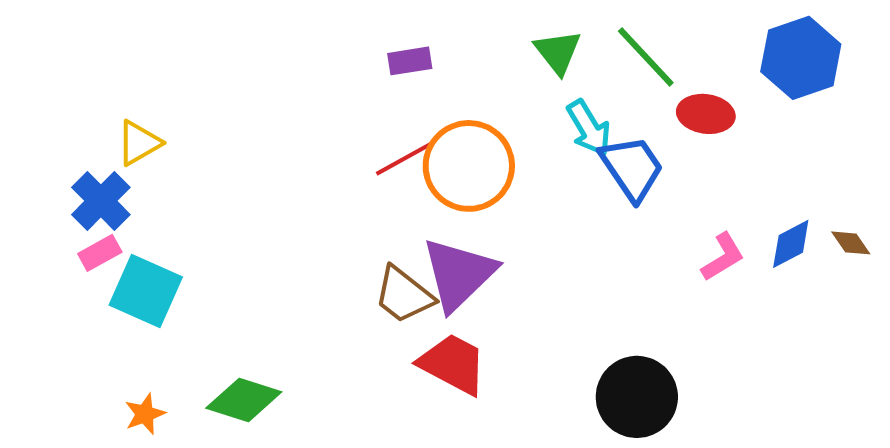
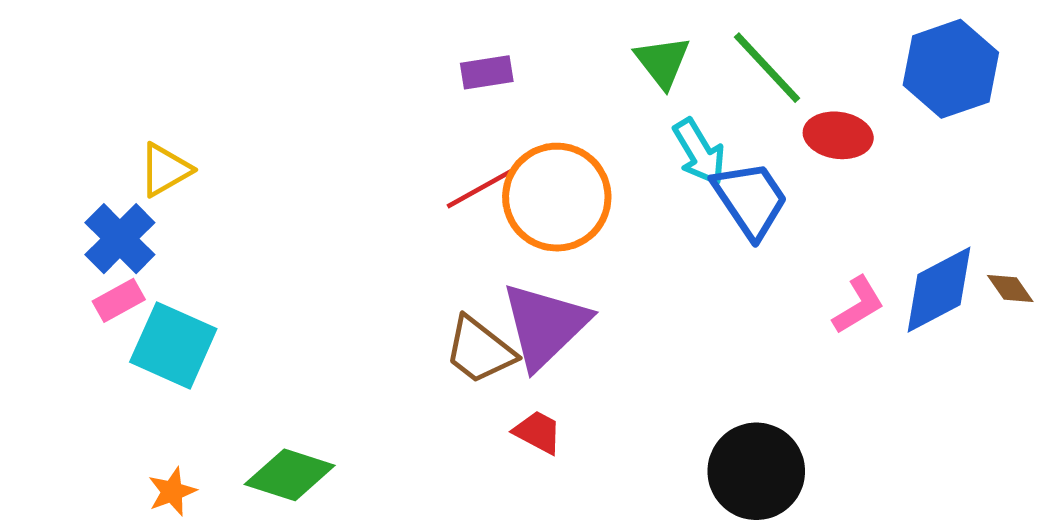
blue diamond: (791, 244) -> (939, 290), size x1.5
red trapezoid: (453, 364) -> (538, 432), size x0.6

